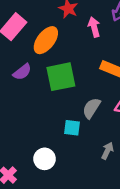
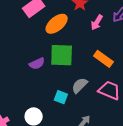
pink arrow: (94, 27) -> (97, 22), turned -147
purple semicircle: (22, 72) -> (37, 64), moved

